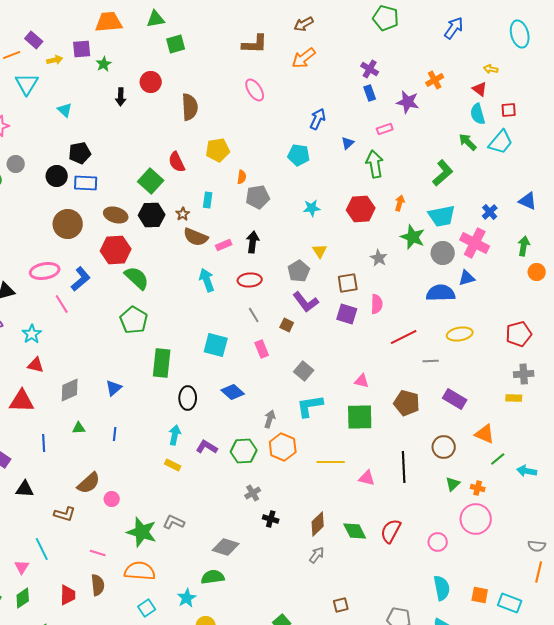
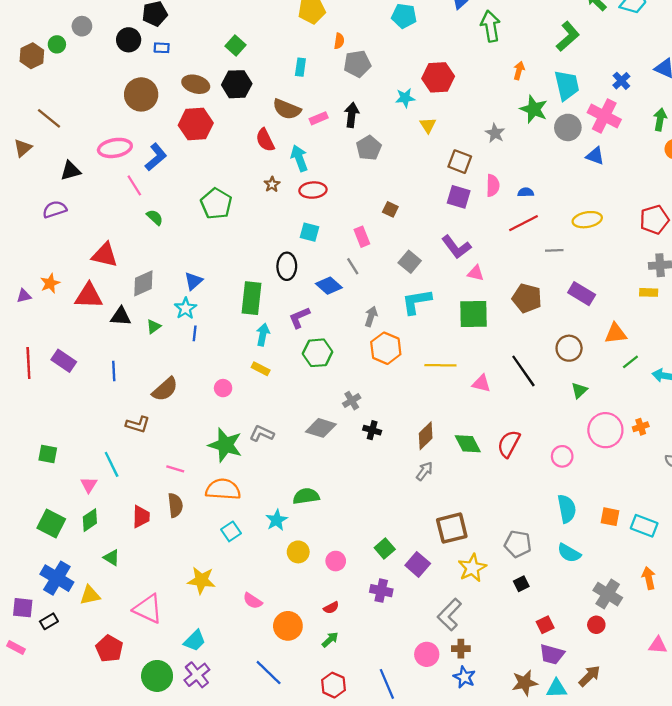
red semicircle: (177, 162) -> (265, 140), moved
green square: (151, 181) -> (236, 46), size x0.7
blue rectangle: (86, 183) -> (162, 48), size x0.6
cyan star: (312, 208) -> (405, 98), moved
red hexagon: (361, 209) -> (438, 77), moved
brown star: (183, 214) -> (272, 184), moved
cyan trapezoid: (442, 216) -> (567, 85), turned -92
gray pentagon: (299, 271) -> (369, 148), moved
green semicircle: (137, 278) -> (155, 217), moved, size x0.6
blue triangle: (467, 278) -> (595, 156), turned 36
red ellipse: (250, 280) -> (313, 190), moved
brown square: (348, 283) -> (460, 162), turned 30
blue semicircle: (441, 293) -> (526, 192), moved, size x0.5
purple L-shape: (306, 302) -> (456, 247), moved
gray line: (254, 315) -> (353, 266), moved
cyan star: (32, 334) -> (185, 308), moved
cyan square: (216, 345) -> (310, 232), size x0.7
green rectangle: (162, 363) -> (252, 298), moved
red triangle: (36, 365) -> (105, 255), size x1.4
black ellipse: (188, 398) -> (287, 266), moved
green triangle: (79, 428) -> (154, 327), turned -32
orange triangle: (485, 434) -> (616, 333), turned -30
blue line: (44, 443) -> (114, 371), moved
purple L-shape: (207, 447) -> (299, 317), moved, turned -55
green hexagon: (244, 451) -> (318, 353), moved
black line: (404, 467) -> (523, 371), turned -32
orange cross: (478, 488) -> (641, 427), moved, turned -32
black triangle: (25, 489) -> (121, 316), moved
pink circle: (112, 499) -> (223, 388), moved
gray diamond: (226, 547) -> (321, 428), moved
brown square: (341, 605) -> (452, 528), size x1.8

